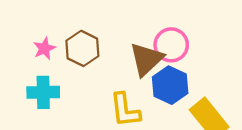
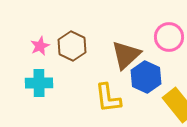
pink circle: (171, 45) -> (169, 37), moved

